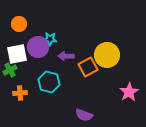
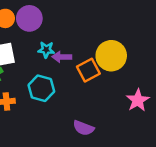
cyan star: (50, 39) -> (46, 50), moved
purple circle: (38, 47) -> (29, 18), moved

